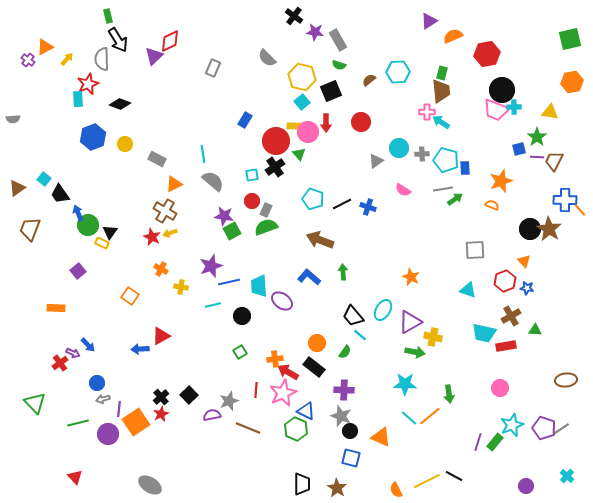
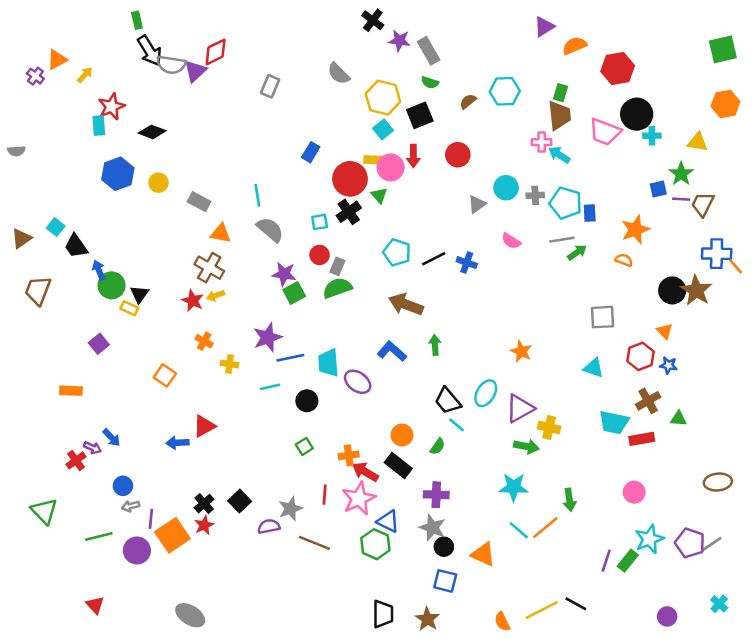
gray semicircle: (102, 59) -> (171, 65), moved, turned -80
pink trapezoid: (496, 110) -> (605, 132), moved
orange triangle: (174, 184) -> (221, 233), turned 36

